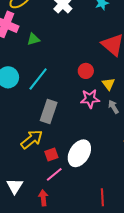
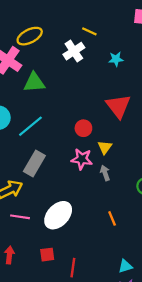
green triangle: (33, 39) -> (34, 82), size x1.5
red square: (51, 154) -> (47, 255), moved
pink line: (54, 174) -> (20, 217), moved, turned 36

